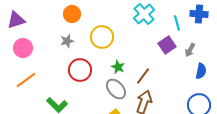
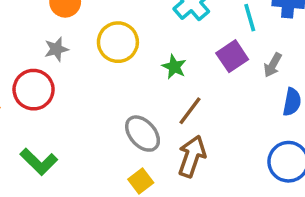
green star: (118, 67) -> (174, 67), moved
red circle: (80, 70) -> (34, 90), moved

